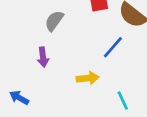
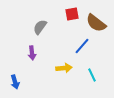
blue arrow: (19, 98) -> (15, 82), turned -136
cyan line: (123, 100) -> (92, 75), moved

